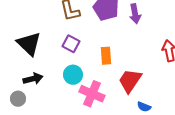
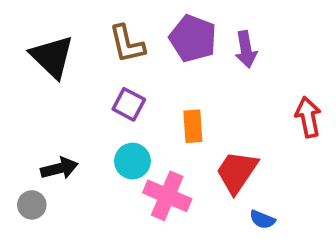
black triangle: (29, 44) -> (52, 57), moved

